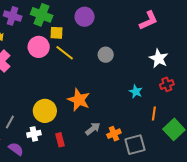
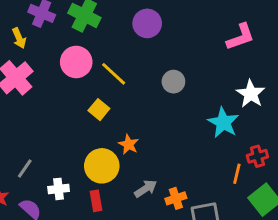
yellow square: (57, 33) -> (99, 110), moved, turned 32
red cross: (167, 84) -> (257, 156), moved
cyan star: (136, 92) -> (223, 123), moved, size x1.5
orange star: (79, 100) -> (129, 144), size x0.6
yellow circle: (45, 111) -> (102, 166), moved

